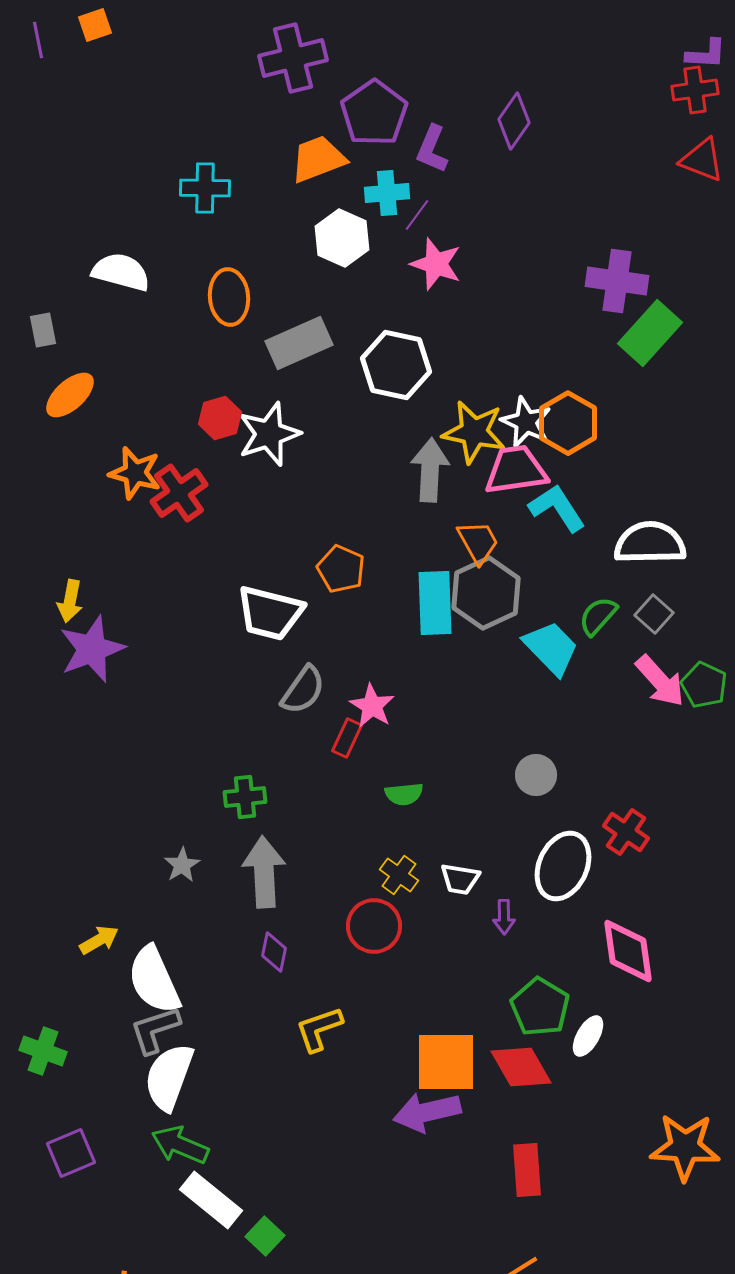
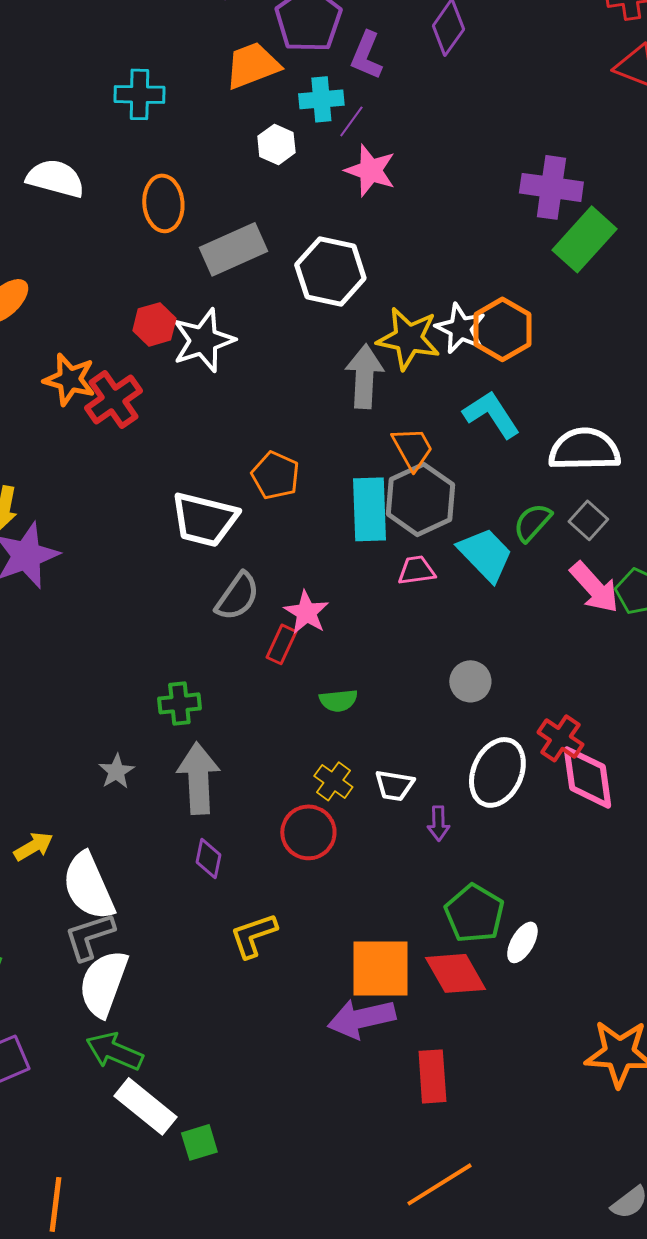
white hexagon: (342, 238) -> (276, 144), size x0.7
pink trapezoid: (516, 470) -> (416, 570), moved, size x0.6
pink diamond: (628, 951) -> (587, 777), moved
red rectangle: (527, 1170) -> (432, 1076), moved
green square: (265, 1236) -> (199, 1142), turned 30

